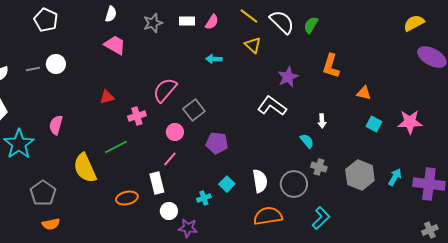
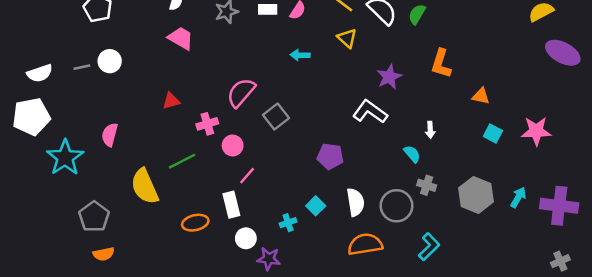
pink circle: (175, 132) -> (233, 146), moved
purple pentagon: (217, 143) -> (330, 156), moved

